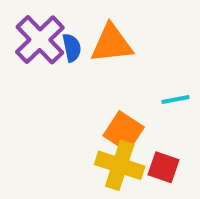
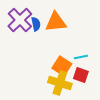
cyan line: (175, 100) -> (81, 57), moved
red square: (164, 167) -> (81, 75), moved

